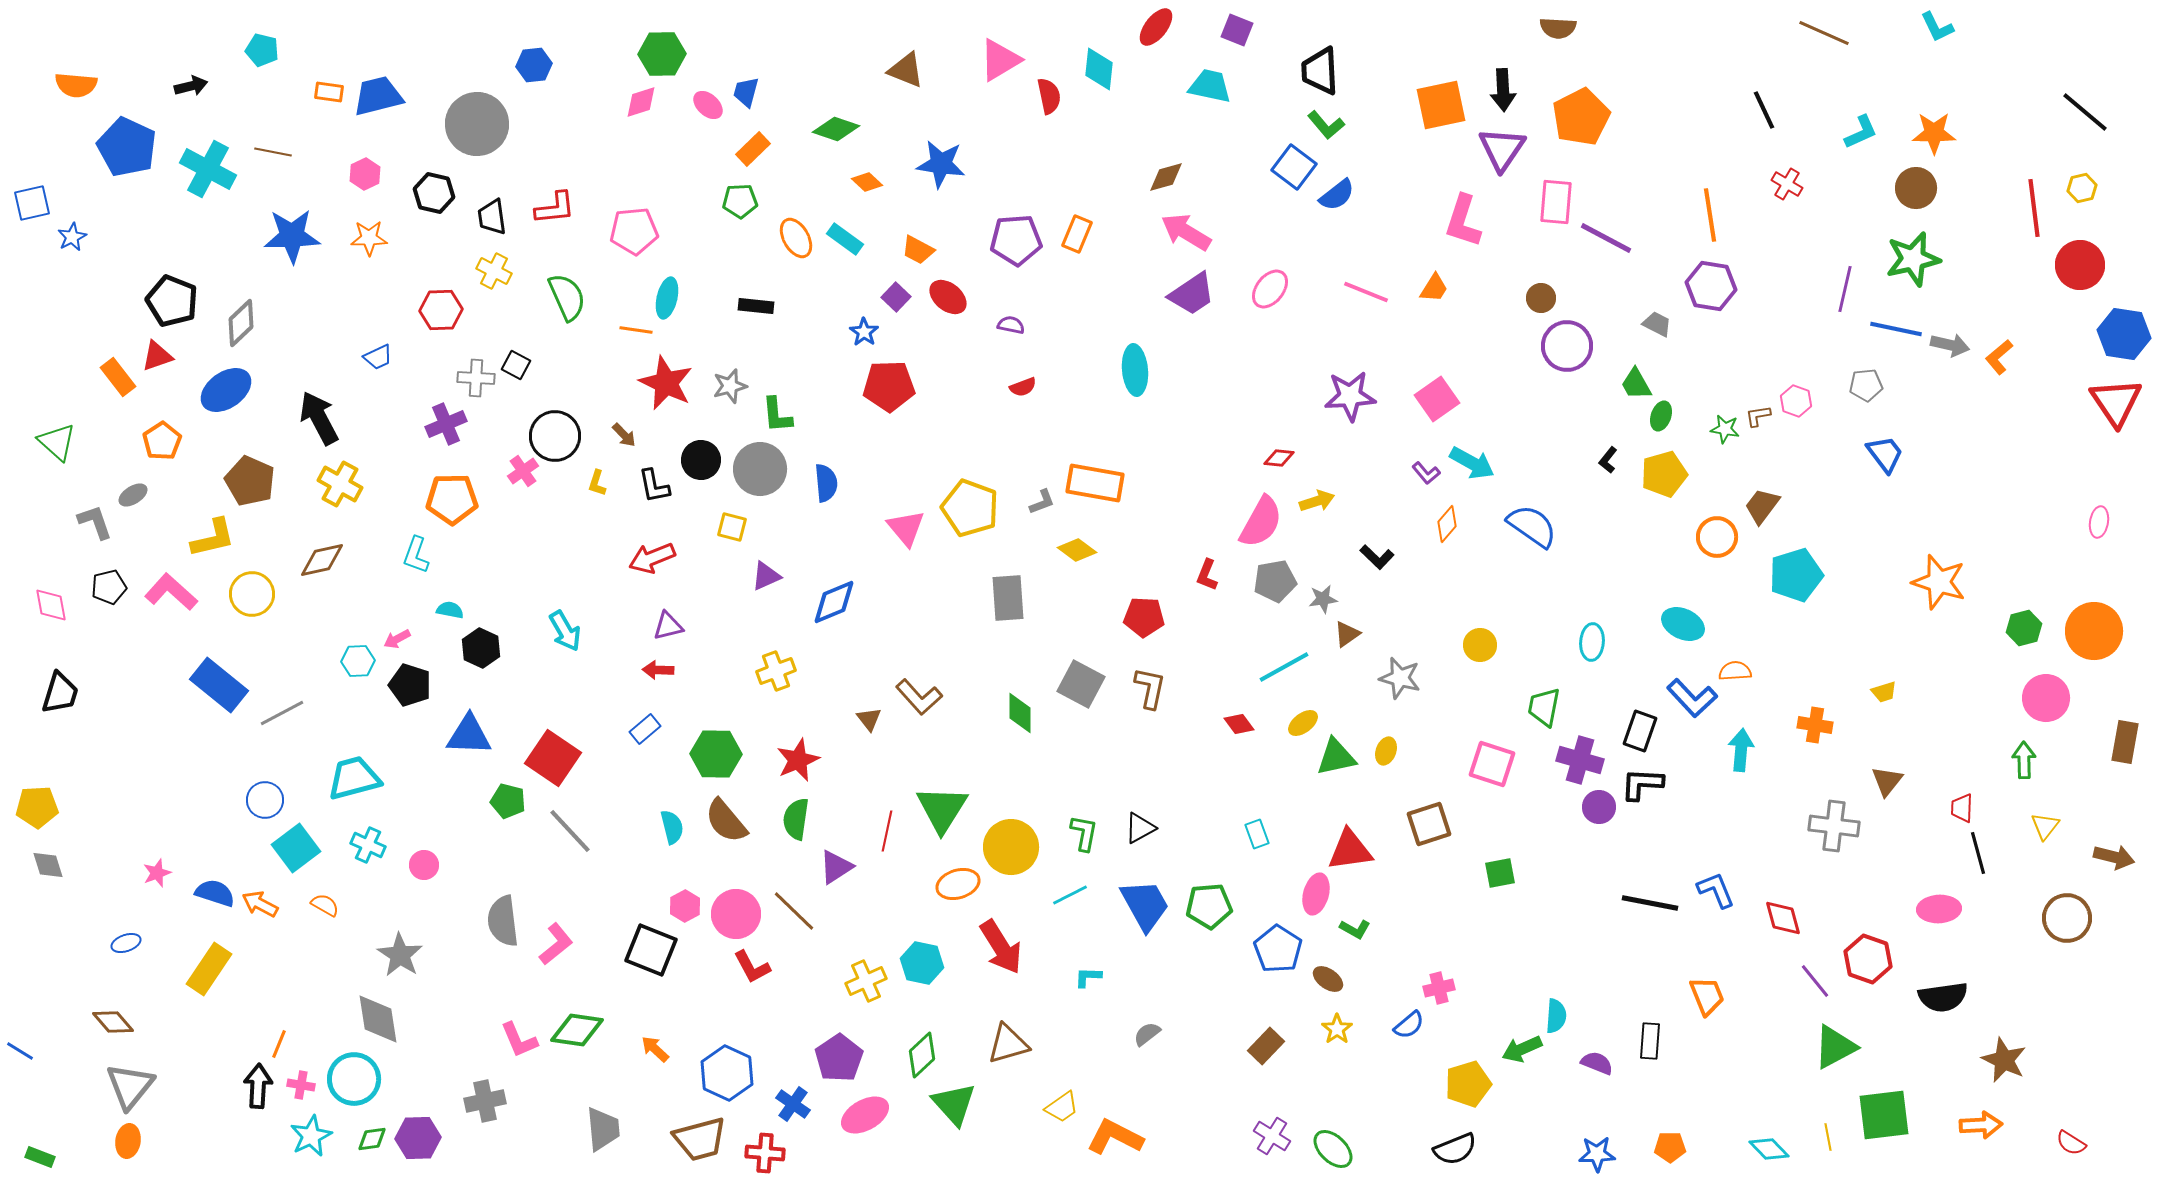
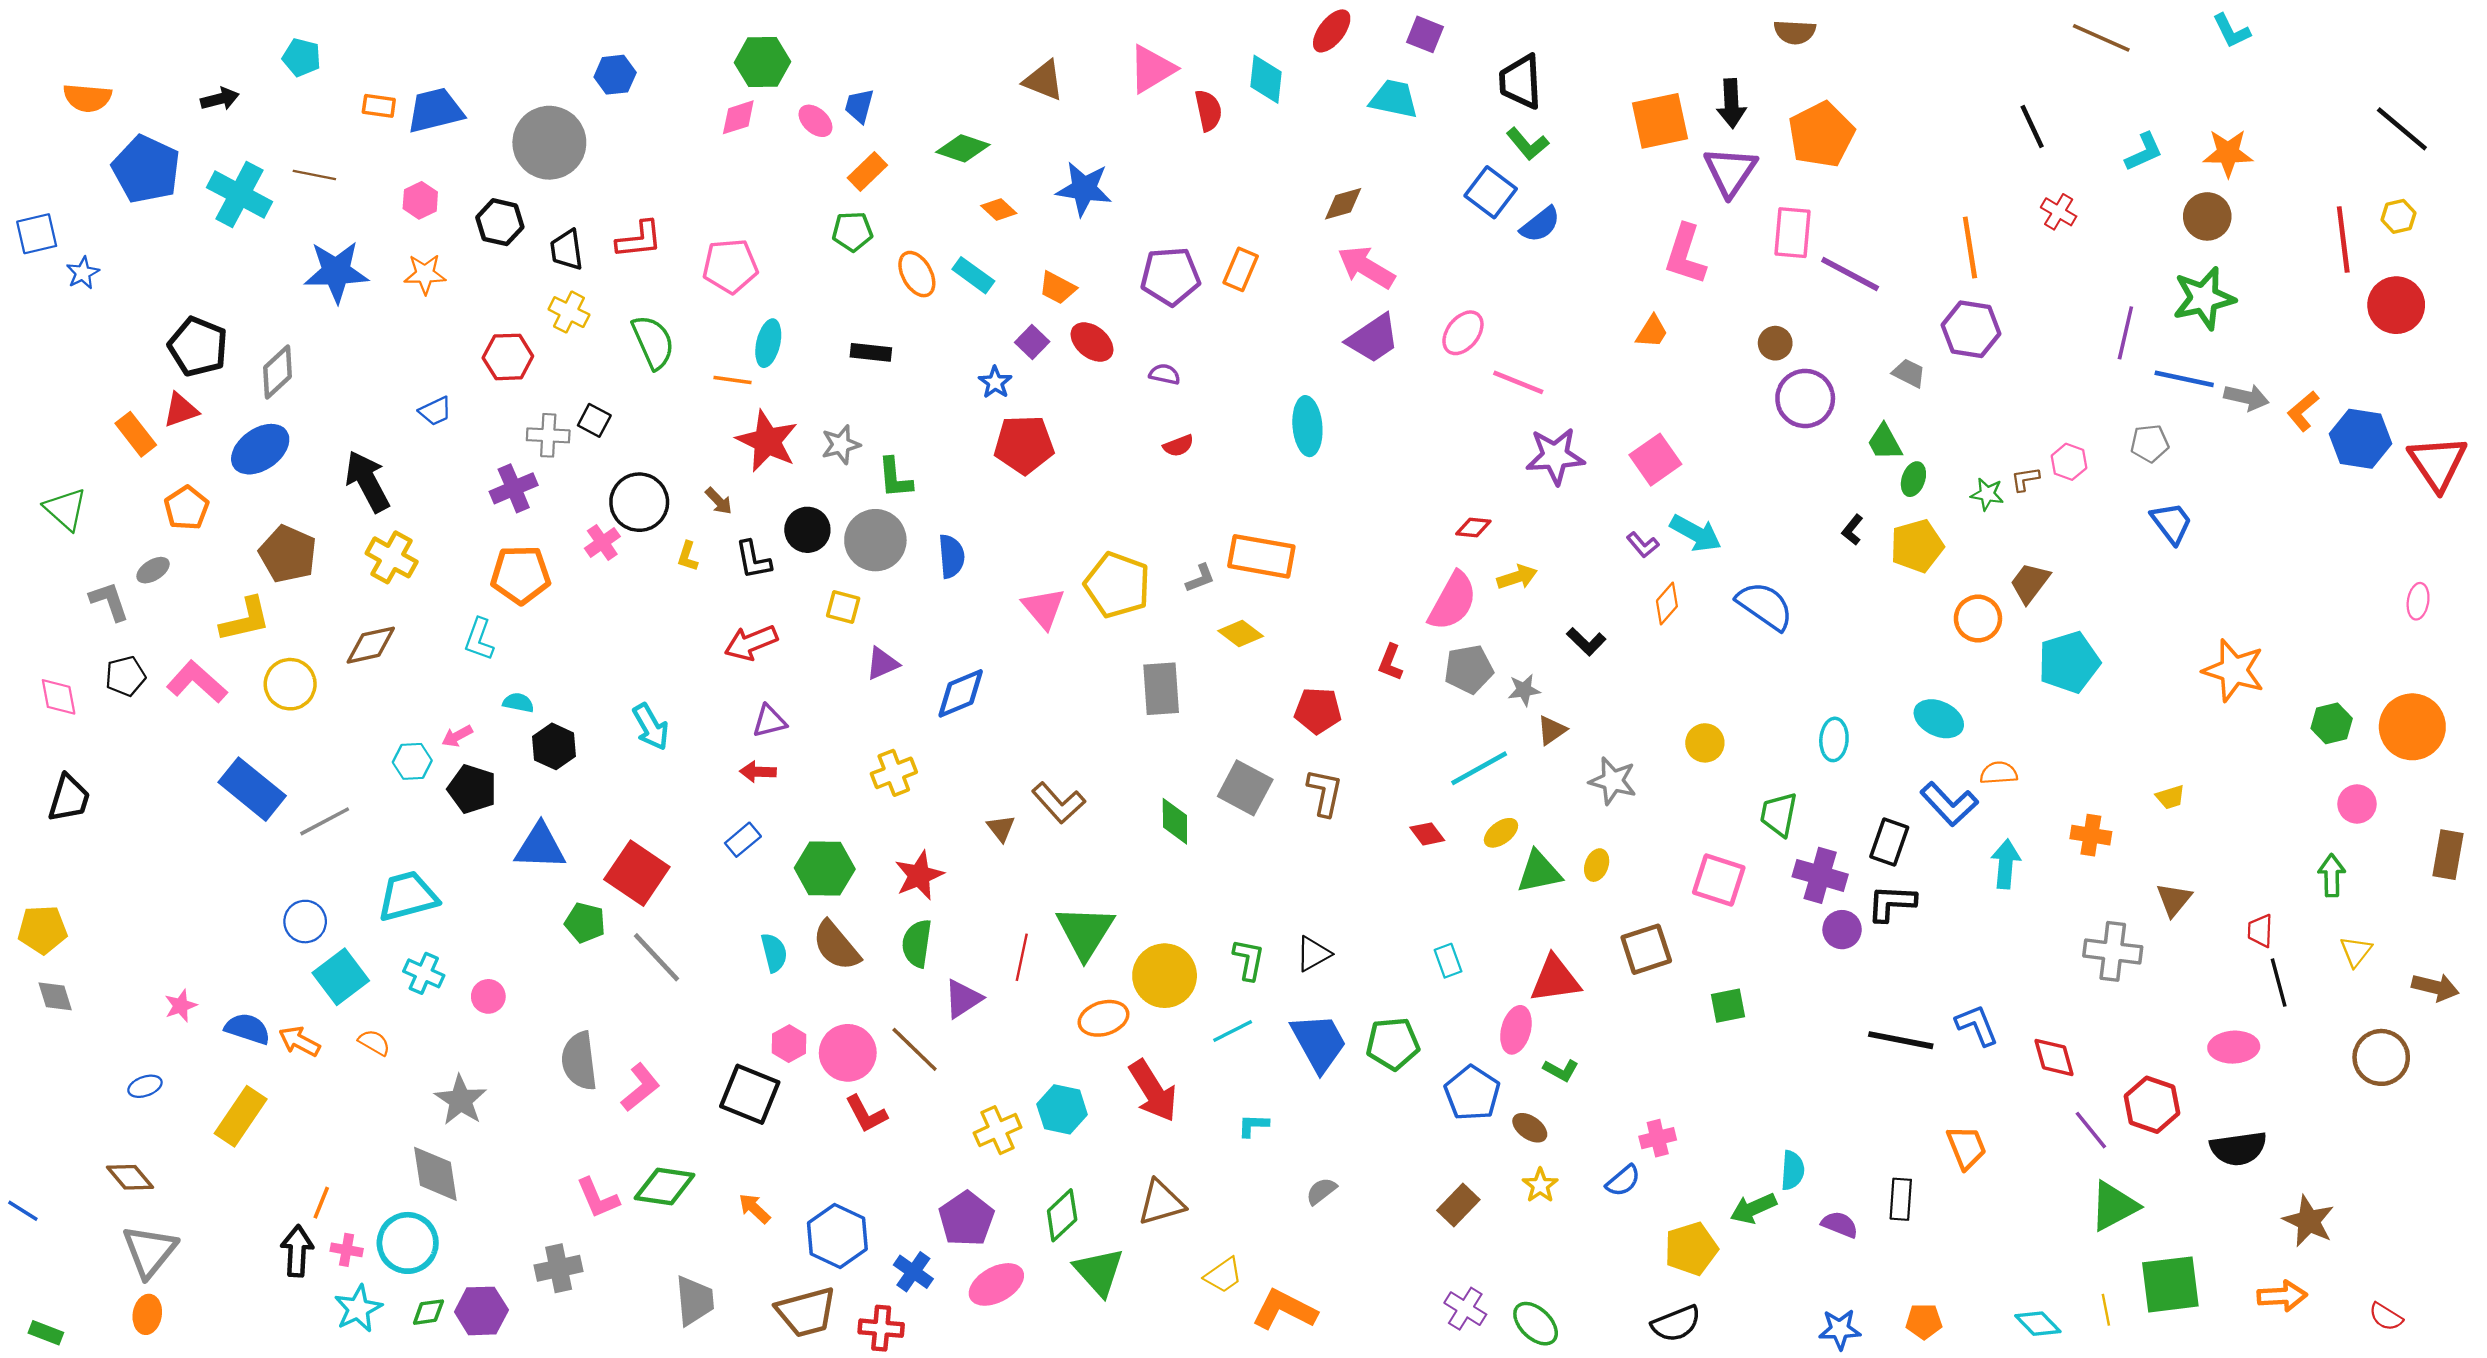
pink line: (1366, 292) -> (1518, 382), moved
blue hexagon: (2124, 334) -> (2360, 439), moved
pink circle: (2046, 698) -> (2357, 804), size x0.7

